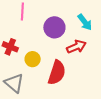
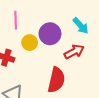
yellow circle: (33, 59) -> (30, 43), moved

